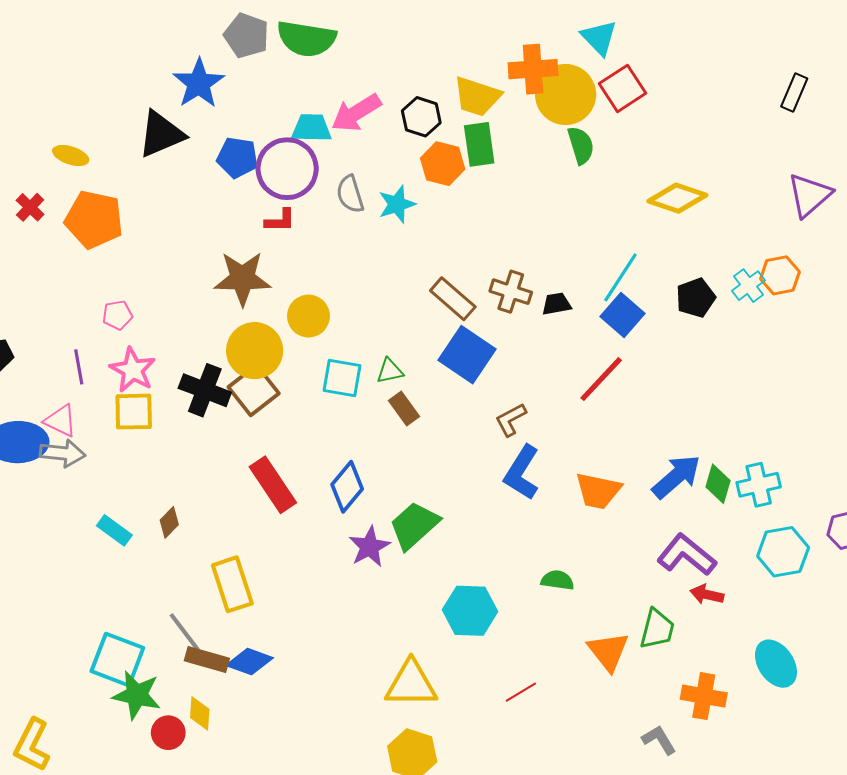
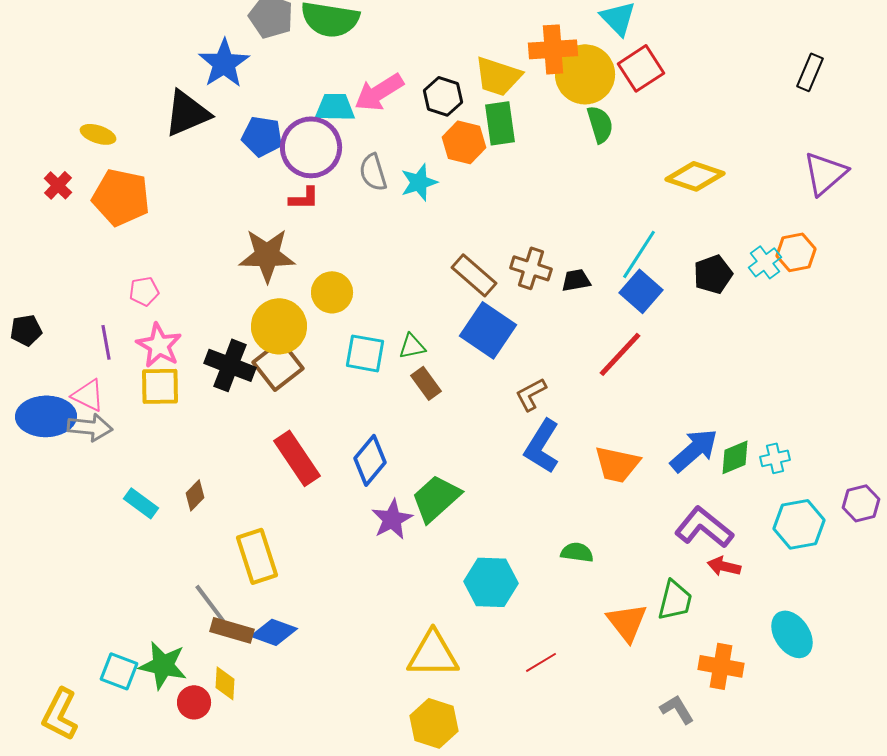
green diamond: (718, 484) -> (735, 457), turned 51
cyan cross: (759, 485) -> (775, 458), size x0.7
cyan square: (117, 660) -> (119, 671), moved, size x0.7

